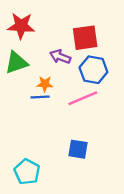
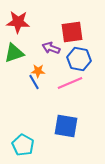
blue line: (40, 97) -> (34, 82), turned 63
blue square: (78, 149) -> (66, 126), size x1.4

